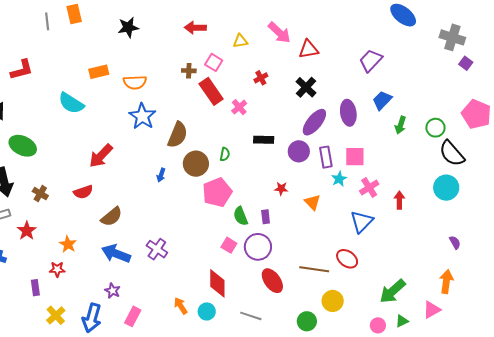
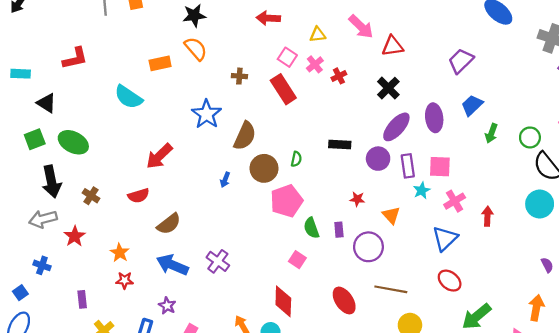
brown cross: (189, 71) -> (239, 76), moved
orange semicircle: (135, 82) -> (196, 49), moved, turned -130
pink cross: (239, 107) -> (315, 64), moved
purple circle: (258, 247) -> (368, 247), moved
red ellipse: (347, 259) -> (450, 281), moved
red star: (57, 269) -> (125, 280), moved

